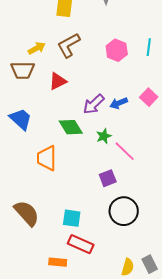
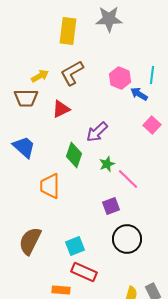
blue arrow: (119, 103) -> (139, 94), moved, turned 54
green diamond: (71, 127) -> (74, 155), turned 50
brown semicircle: (27, 213) -> (30, 241), turned -112
cyan square: (72, 218) -> (75, 246), turned -30

